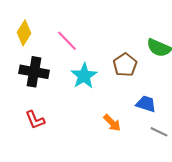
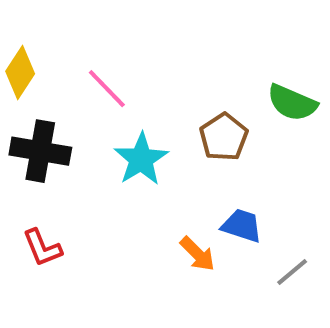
blue trapezoid: (146, 104) -> (242, 226), moved
gray line: (159, 132) -> (292, 272), turned -66

